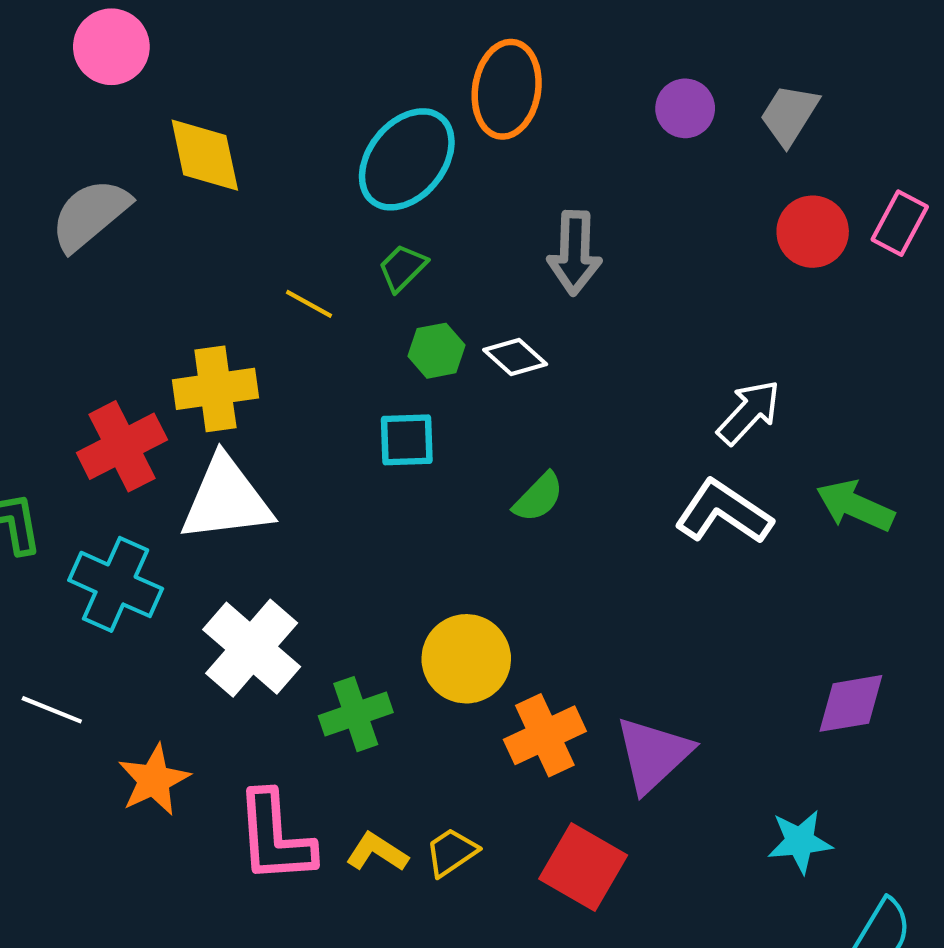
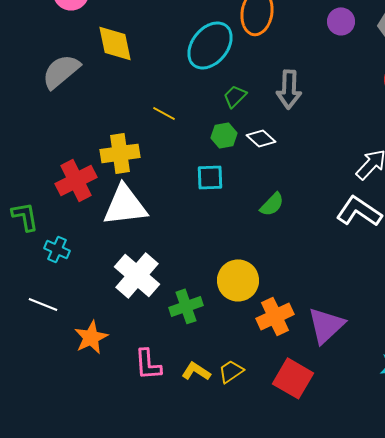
green trapezoid: (402, 268) -> (235, 96), moved
cyan cross: (116, 584) -> (57, 249), moved, size x0.6
pink L-shape: (275, 837) -> (148, 364), size x0.7

